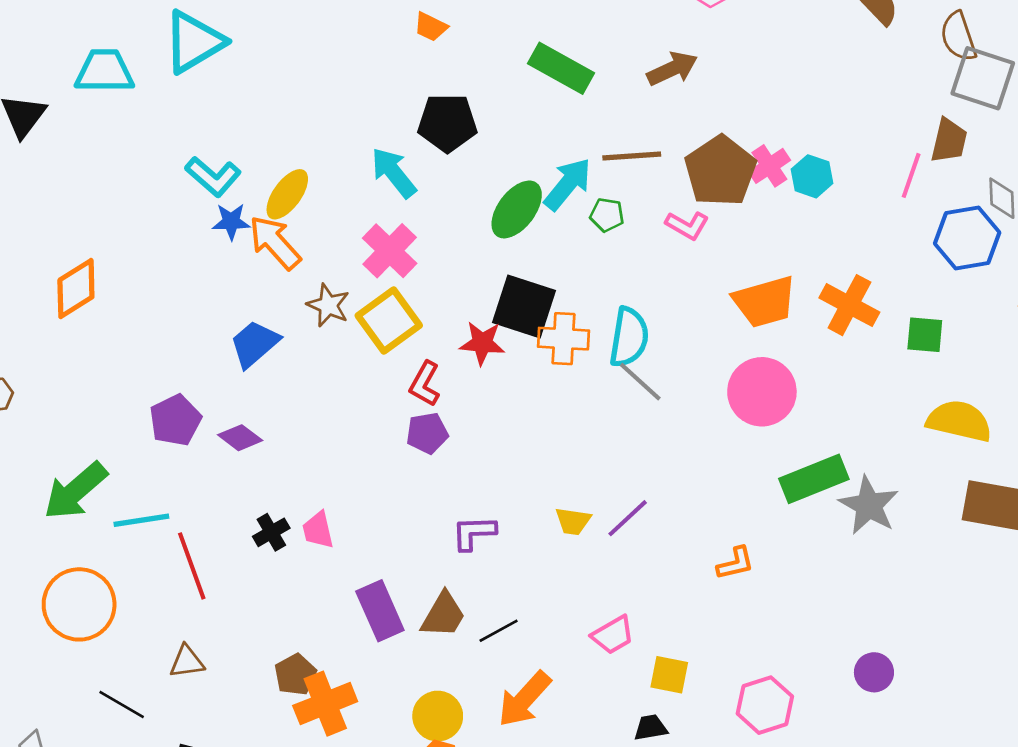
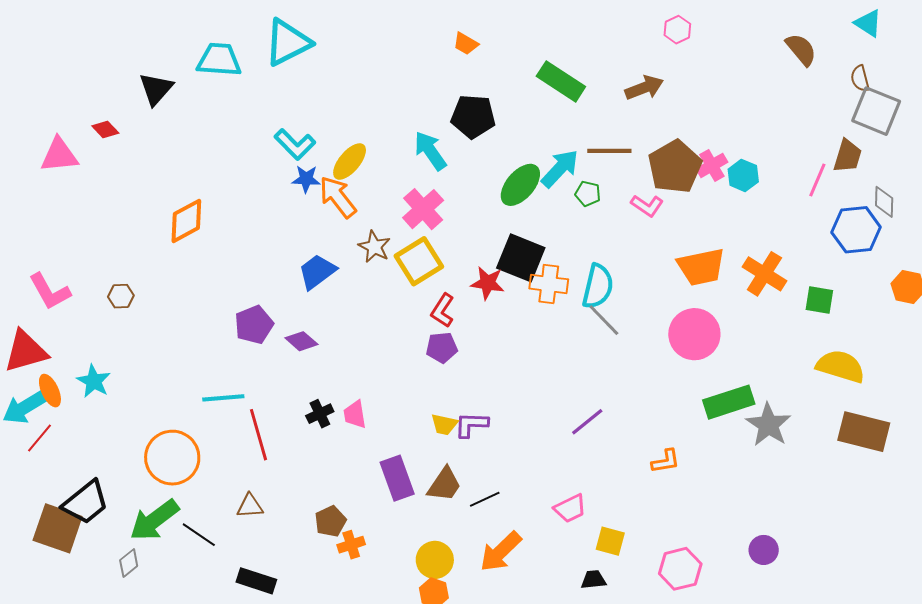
brown semicircle: (958, 37) -> (860, 79), size x0.7
green arrow: (75, 491) -> (154, 520), moved
yellow trapezoid: (573, 521) -> (444, 425), moved
orange cross: (325, 704) -> (351, 545), size x0.6

